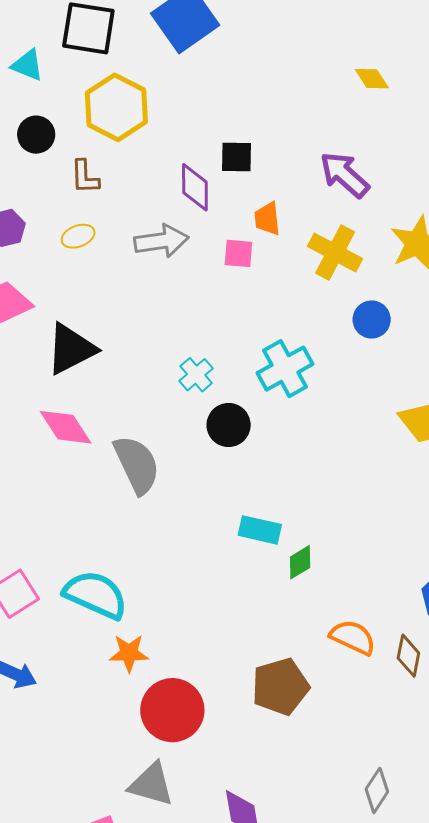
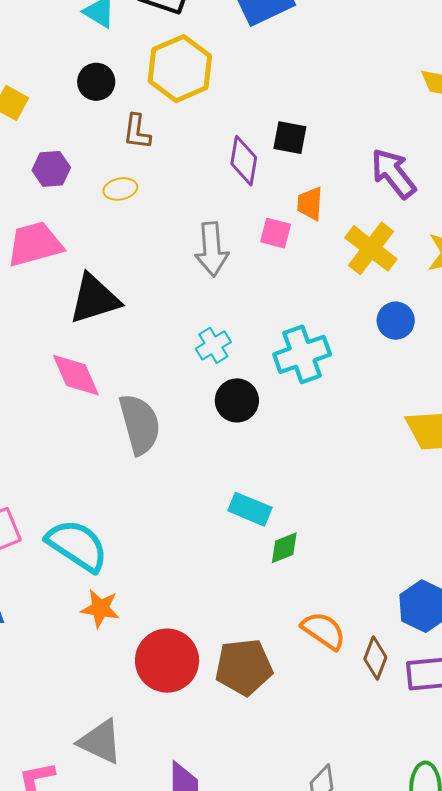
gray arrow: (161, 241) -> (212, 249), moved, turned 84
red circle: (172, 710) -> (167, 661), moved

